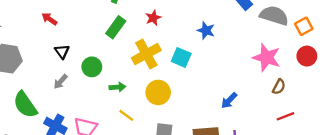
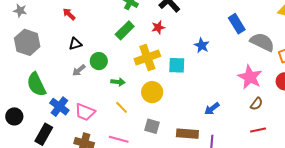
black triangle: (62, 52) -> (75, 44), turned 40
cyan square: (181, 57) -> (177, 65), turned -30
gray arrow: (61, 82) -> (79, 70), moved

